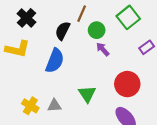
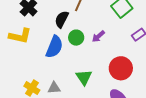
green circle: (97, 30) -> (76, 38), moved
purple arrow: (103, 49) -> (98, 36), turned -88

